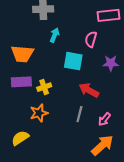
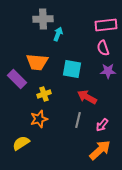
cyan arrow: (55, 35) -> (58, 34), moved
pink semicircle: (91, 39) -> (103, 48), moved, turned -35
orange trapezoid: (22, 54) -> (37, 62), moved
purple rectangle: (21, 82) -> (17, 79), moved, turned 48

